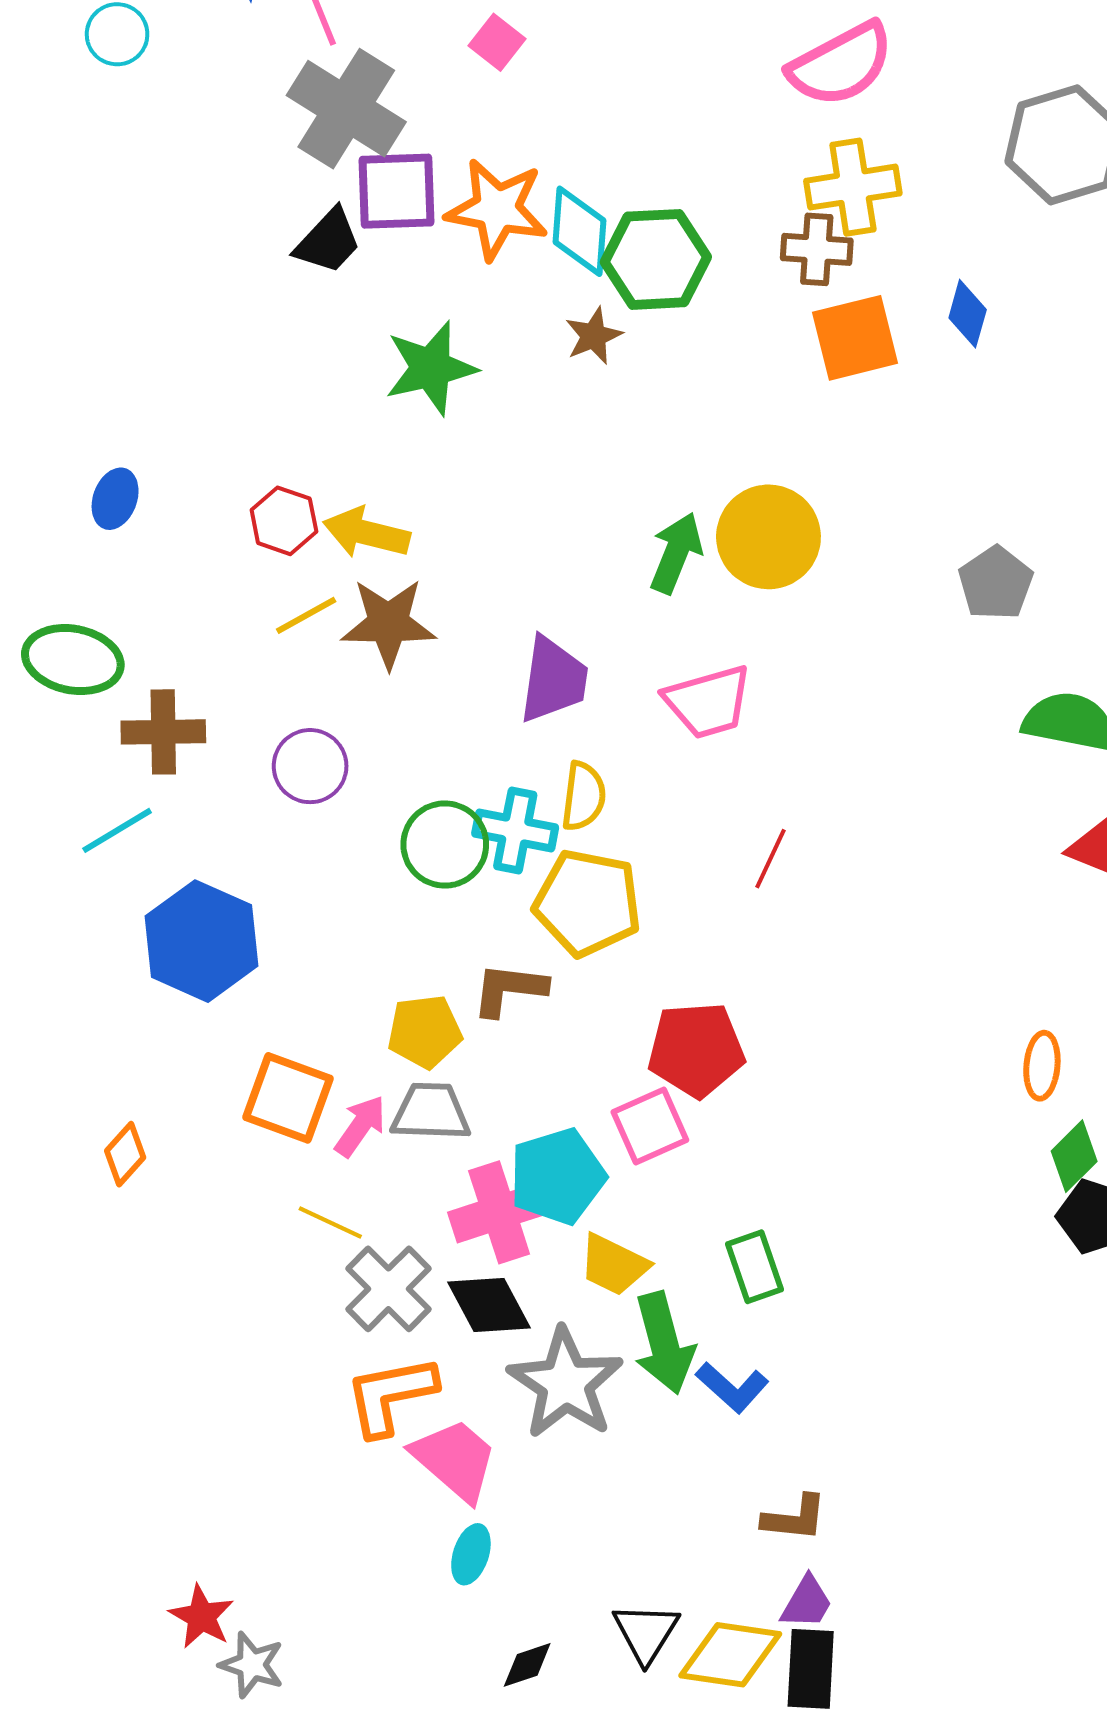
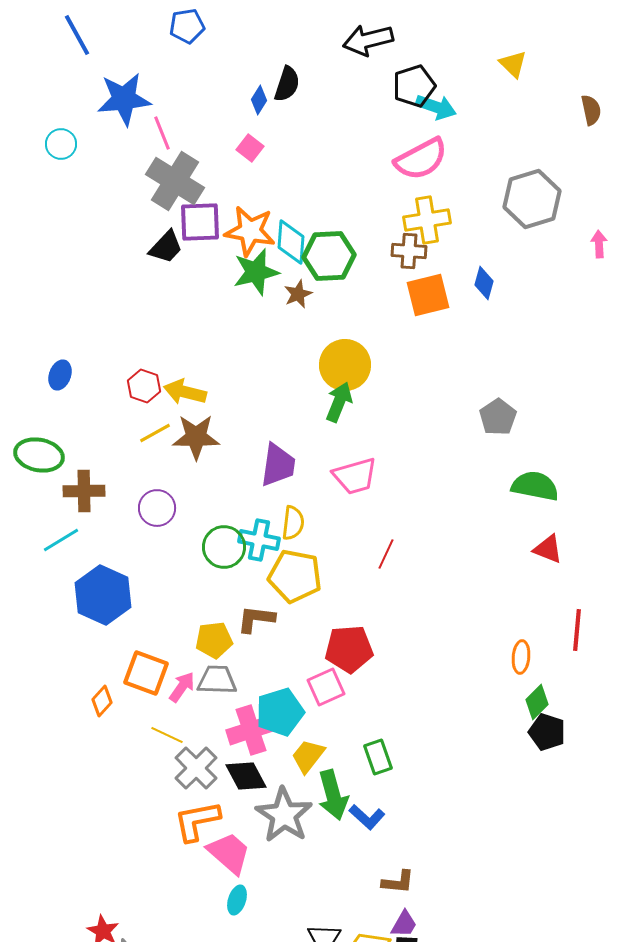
green star: (431, 368) -> (256, 272), moved
yellow circle: (768, 537) -> (345, 365), moved
orange diamond: (125, 1154) -> (102, 701), moved
yellow trapezoid: (614, 1265) -> (308, 756), turned 102

